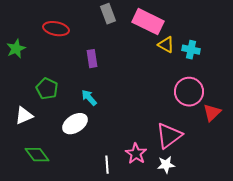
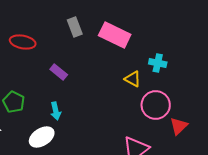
yellow triangle: (166, 45) -> (133, 79), moved
purple rectangle: (92, 59) -> (59, 72), turned -42
cyan arrow: (89, 98) -> (56, 111), turned -150

